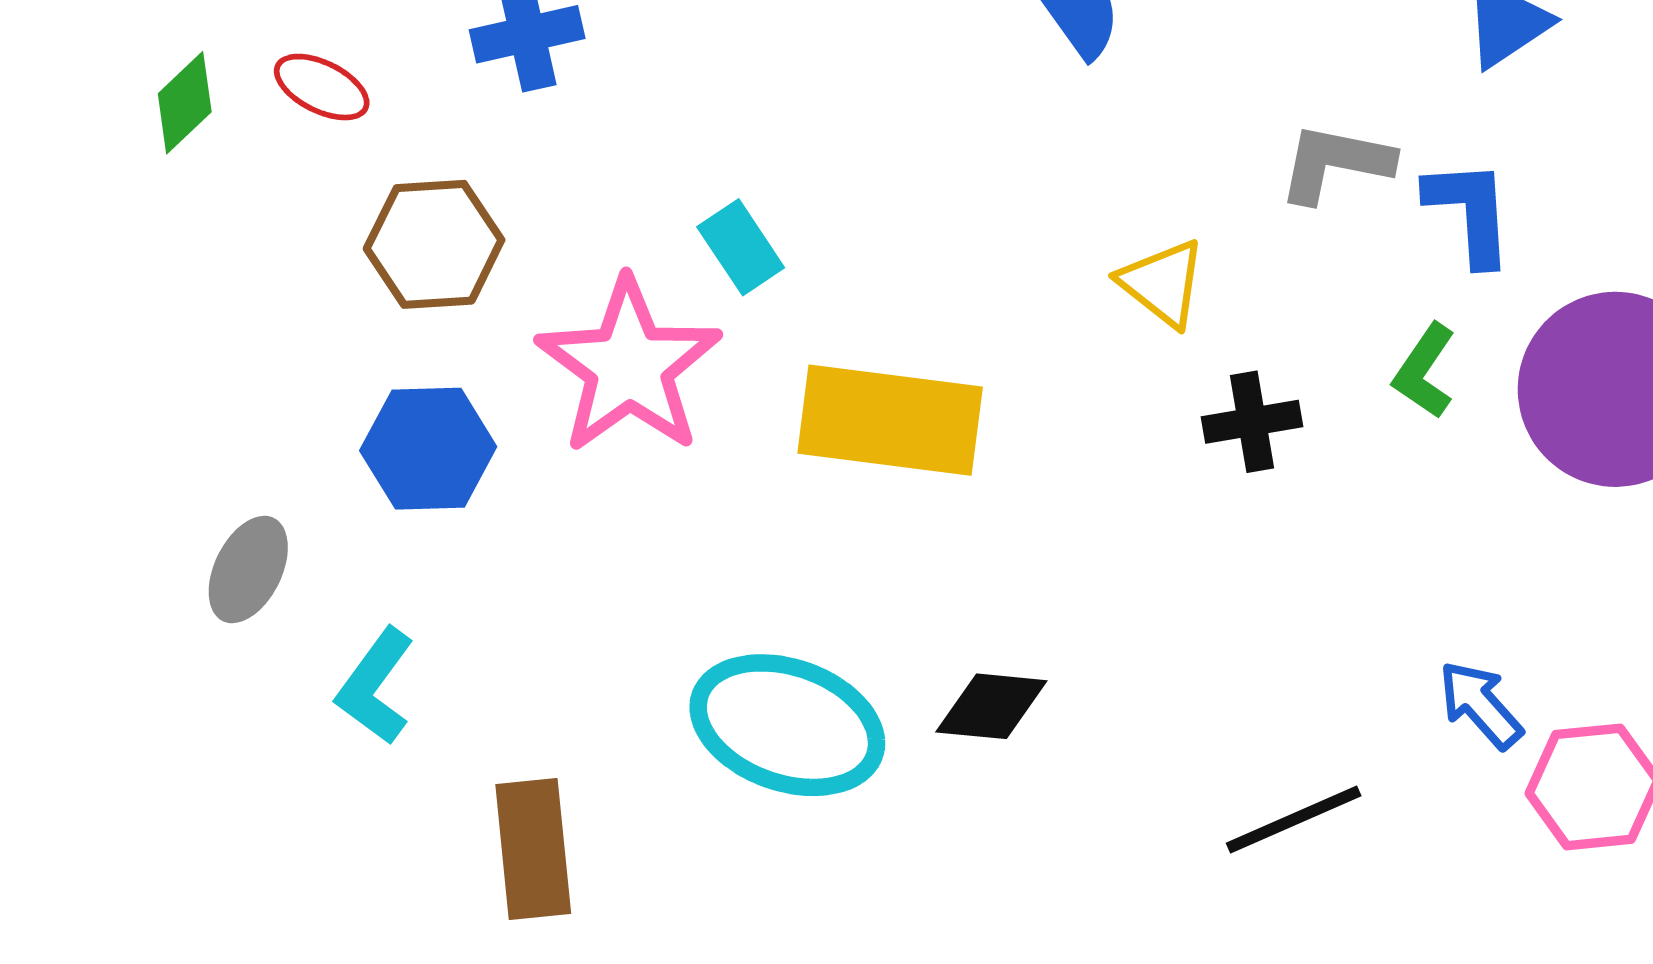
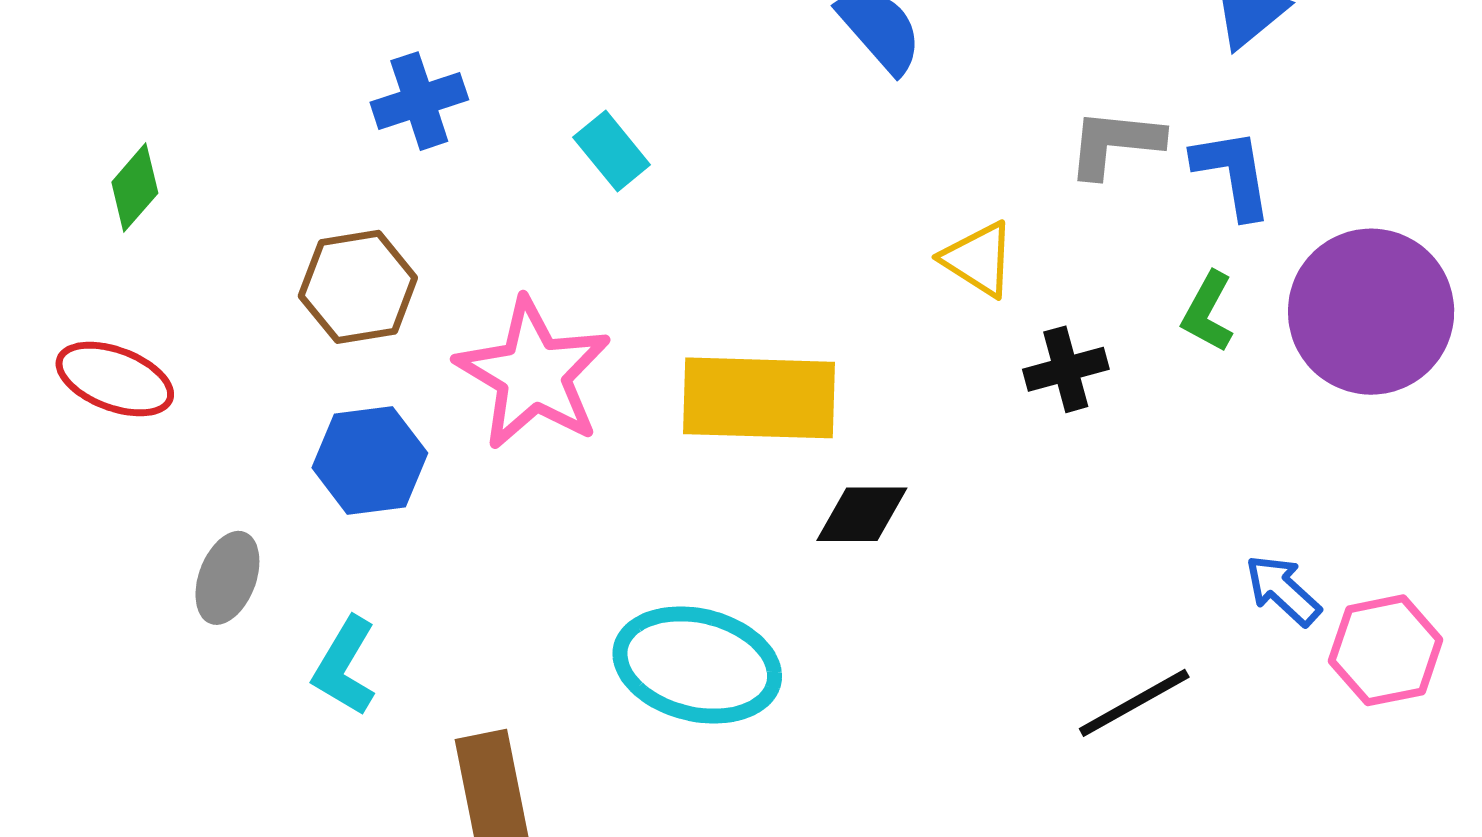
red ellipse: (322, 87) -> (115, 379), moved, size x1.4
cyan rectangle: (741, 247) -> (612, 151), moved
black diamond: (991, 706) -> (862, 514), moved

